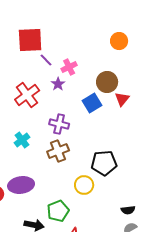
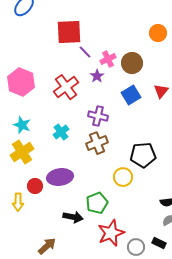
brown circle: (107, 82) -> (132, 63), moved

